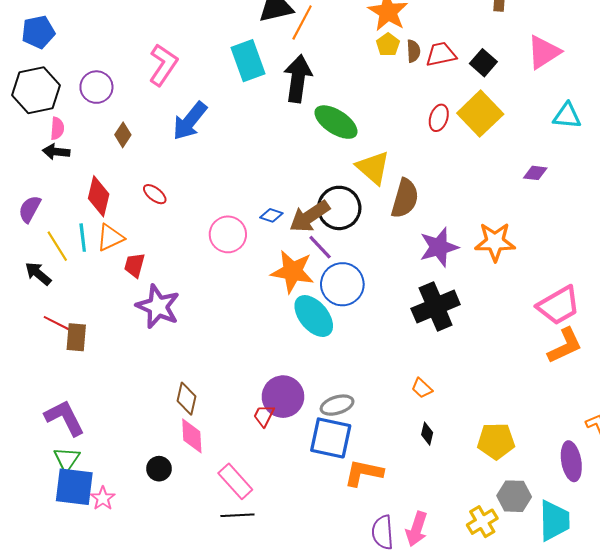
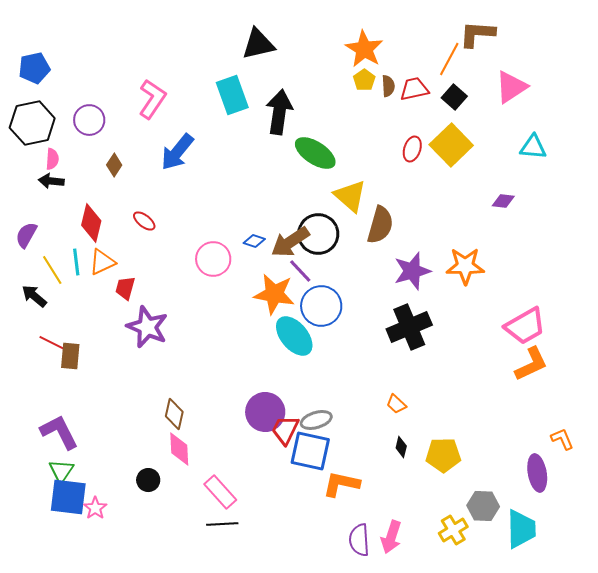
orange line: (302, 22) -> (449, 59), moved
red trapezoid: (264, 416) -> (285, 430), moved, size x1.4
yellow pentagon: (496, 441) -> (443, 455), moved

